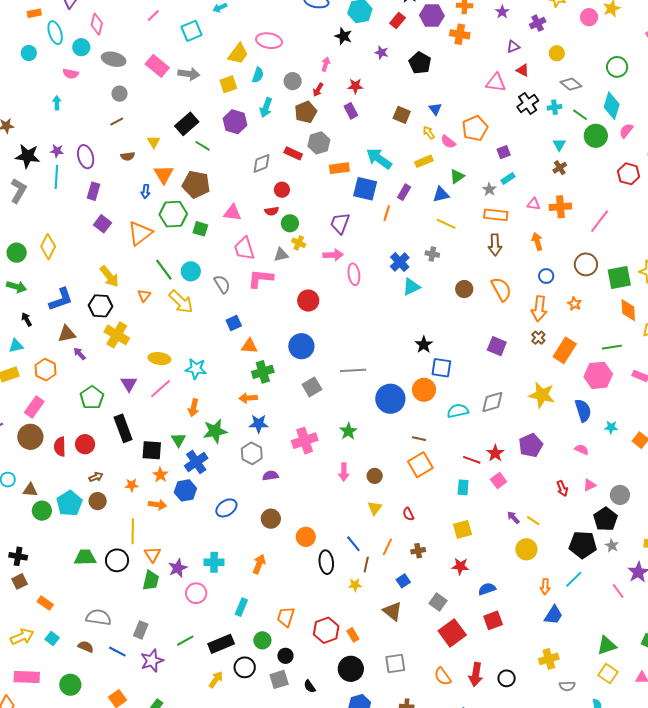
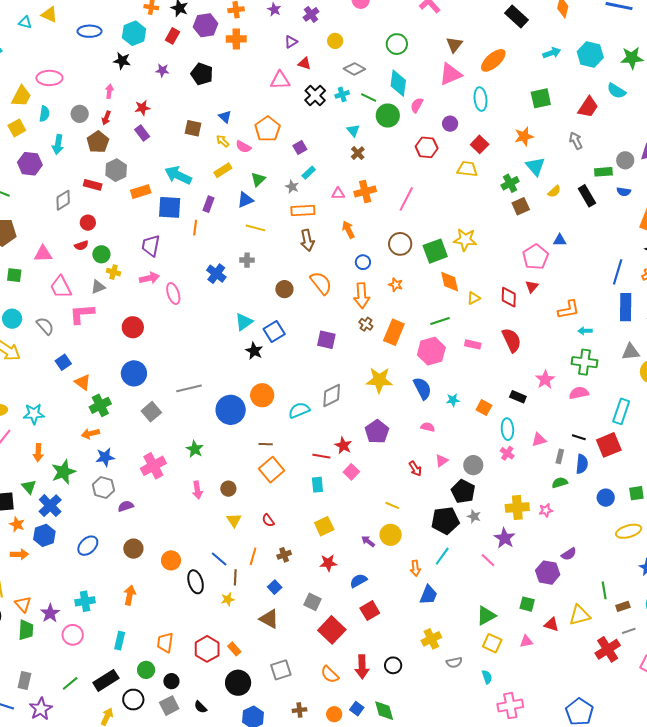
cyan triangle: (411, 287) -> (244, 322), moved
orange triangle: (249, 346) -> (83, 382), turned 42
blue square: (441, 368) -> (274, 332), moved, turned -30
purple arrow: (513, 517) -> (368, 541), moved

